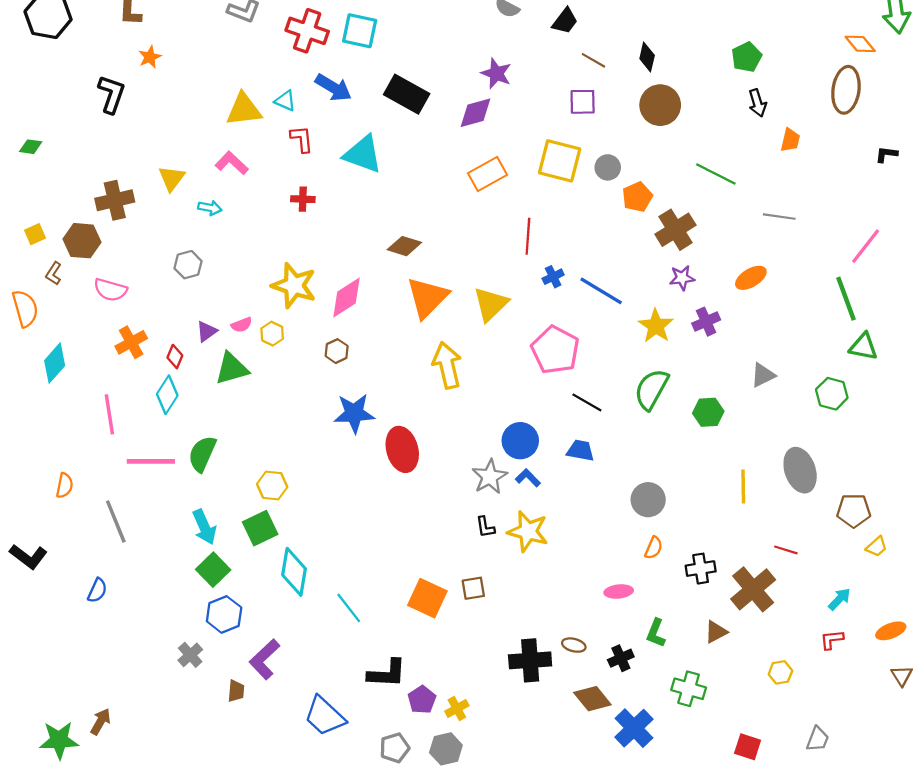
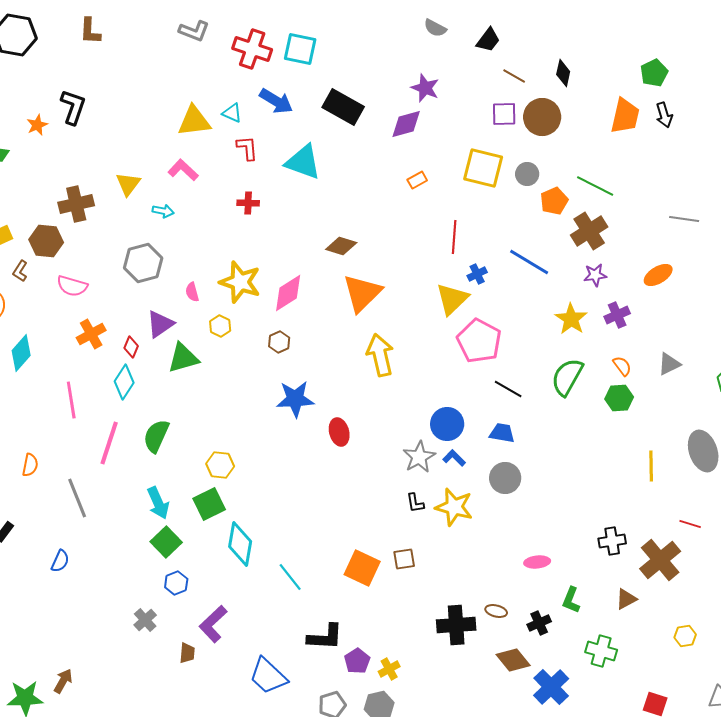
orange star: (150, 57) -> (37, 125), moved
brown circle: (660, 105) -> (542, 117), moved
orange trapezoid: (790, 140) -> (625, 116), moved, size x1.6
orange rectangle: (487, 174) -> (417, 180), size x0.6
green line: (716, 174) -> (595, 186), moved
gray hexagon: (188, 265) -> (143, 263), size x1.5
blue line: (601, 291) -> (529, 262), moved
yellow triangle: (491, 304) -> (452, 299), moved
pink semicircle: (242, 325) -> (192, 292), moved, turned 96
purple triangle: (207, 331) -> (160, 324), size x1.4
red ellipse: (402, 449) -> (339, 432), size x0.7
pink line: (151, 461) -> (109, 443), turned -72
gray circle: (648, 500) -> (505, 478), moved
orange semicircle: (654, 548) -> (622, 366), moved, turned -60
blue hexagon: (224, 614) -> (176, 583), size x0.7

